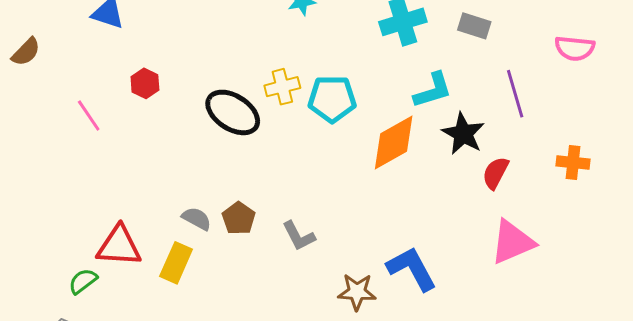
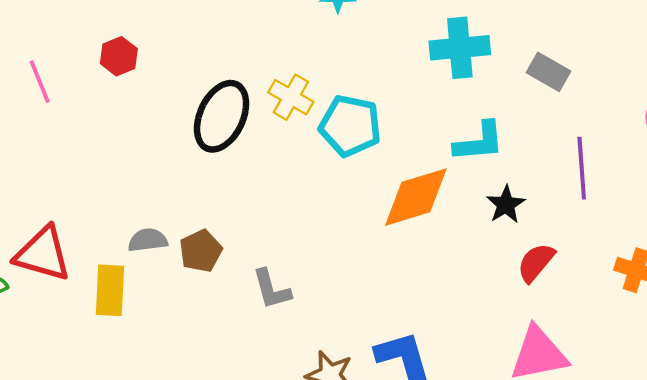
yellow cross: (282, 87) -> (291, 97), turned 32
black ellipse: (233, 112) -> (222, 116), turned 70
black star: (463, 134) -> (506, 205), size x0.7
gray semicircle: (197, 219) -> (148, 240), turned -48
yellow rectangle: (176, 263) -> (110, 290), turned -33

